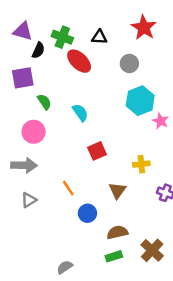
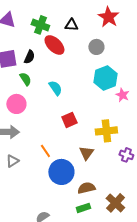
black semicircle: (38, 50) -> (29, 57), moved
yellow cross: (141, 164) -> (106, 131), size x1.5
blue circle: (87, 213) -> (61, 172), size x1.6

